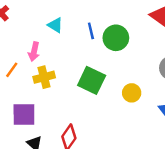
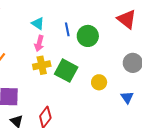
pink arrow: (34, 52) -> (39, 43), moved
yellow cross: (44, 77) -> (42, 65), moved

